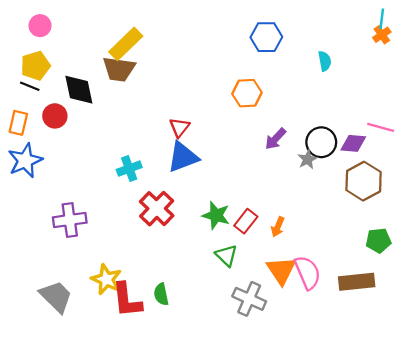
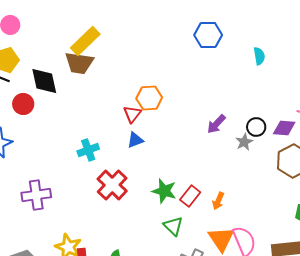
orange hexagon: (247, 93) -> (149, 98), moved
black circle: (321, 142) -> (256, 127), size x0.7
blue triangle: (183, 157) -> (135, 140), size x0.6

